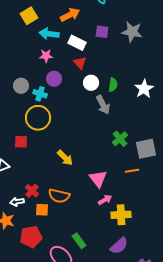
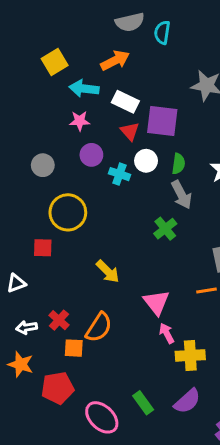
purple square: (102, 32) -> (162, 121), moved, size x1.6
cyan cross: (40, 94) -> (119, 174), moved
gray arrow: (103, 105) -> (181, 195), moved
green cross: (120, 139) -> (165, 229), moved
orange semicircle: (59, 196) -> (99, 327), turned -70
pink arrow: (105, 200) -> (167, 333), turned -88
white arrow: (17, 202) -> (27, 327), moved
green rectangle: (79, 241) -> (143, 403), moved

